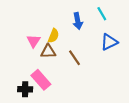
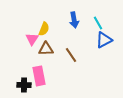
cyan line: (102, 14) -> (98, 23), moved
yellow semicircle: (53, 36) -> (44, 29), moved
pink rectangle: (41, 80) -> (39, 76), turned 30

